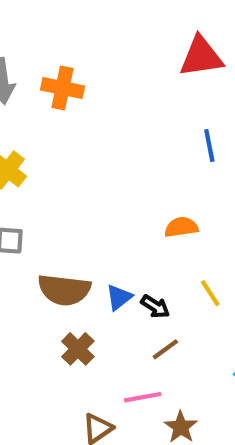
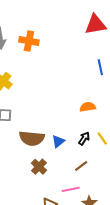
black arrow: (155, 307) -> (84, 138), moved, turned -88

